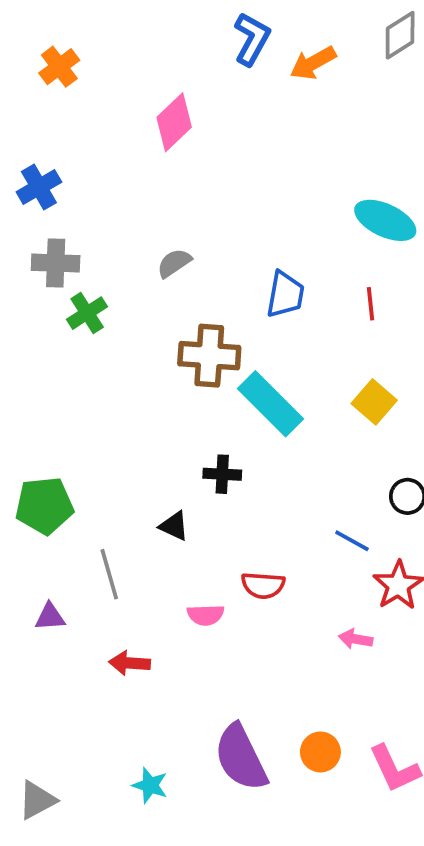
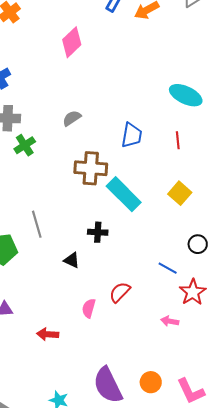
gray line: (109, 574) -> (37, 224), moved
red semicircle: (263, 585) -> (120, 292), turned 130
pink semicircle: (206, 615) -> (89, 308), turned 108

